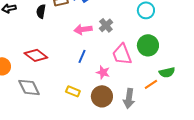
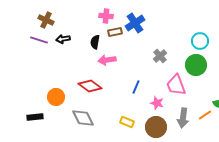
pink arrow: (83, 29) -> (107, 60), moved
green circle: (148, 45) -> (196, 65), moved
gray arrow: (129, 98) -> (183, 118), moved

